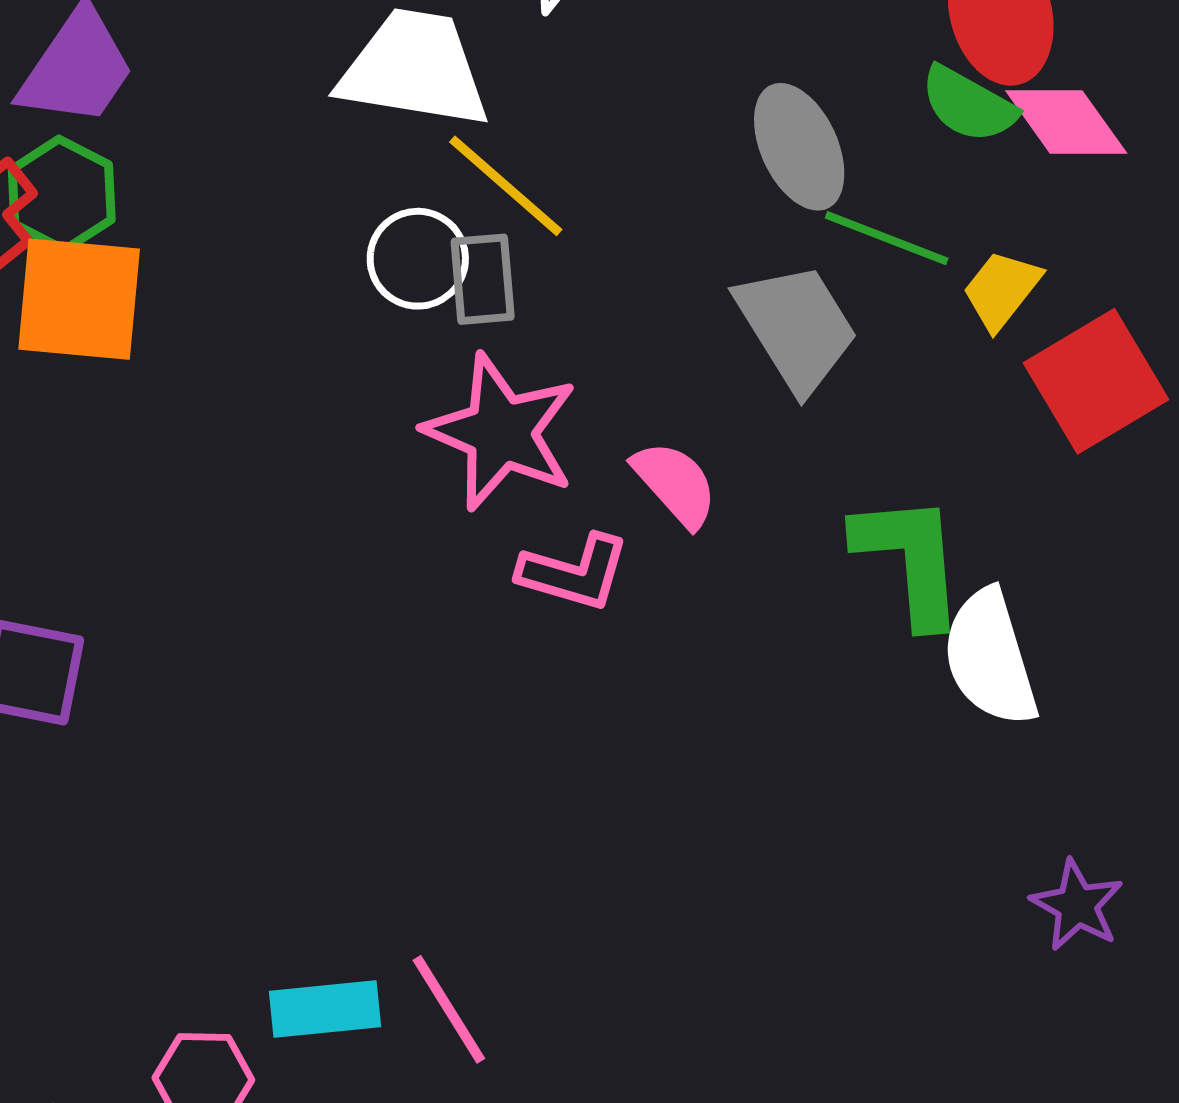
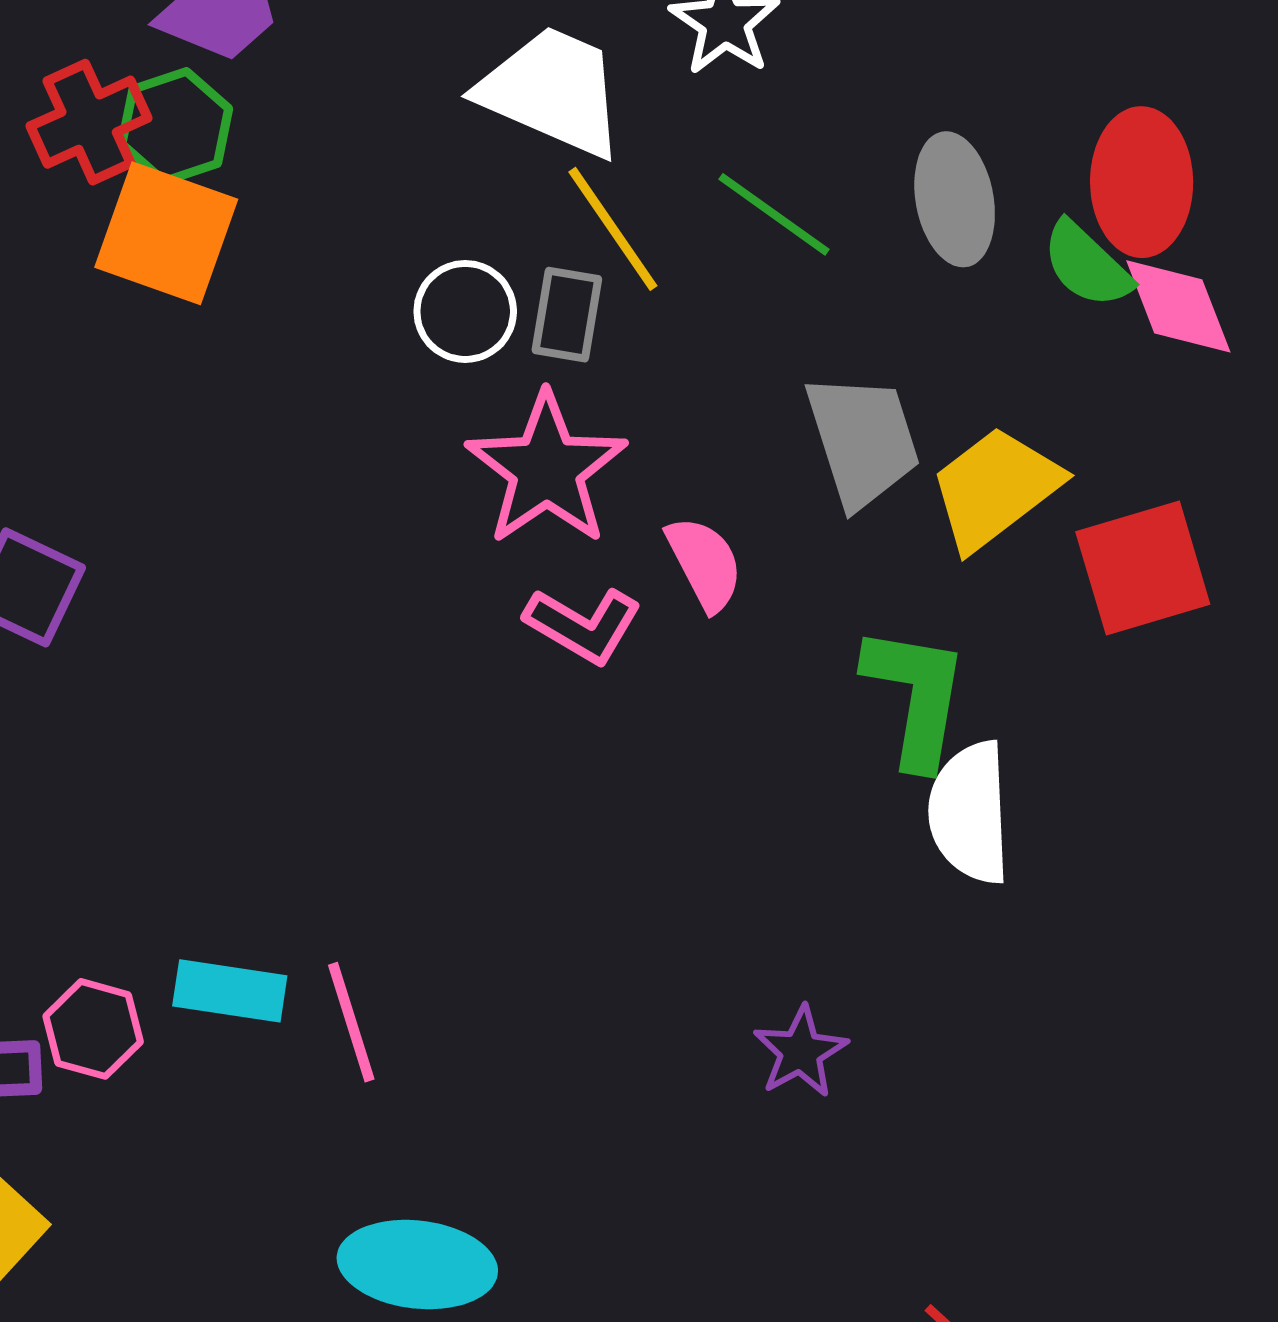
gray ellipse: (799, 147) -> (955, 199), moved
green line: (887, 238) -> (774, 214), moved
white circle: (418, 259) -> (465, 311), moved
yellow trapezoid: (1002, 290) -> (995, 488), moved, size x1.6
purple star: (1077, 905) -> (801, 1052), moved

